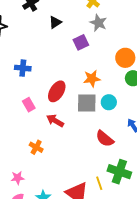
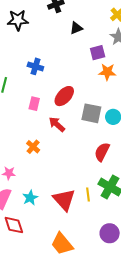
orange star: (92, 79) -> (107, 72), moved
pink rectangle: (29, 105) -> (34, 104), turned 32
red semicircle: (105, 139) -> (102, 152), turned 66

